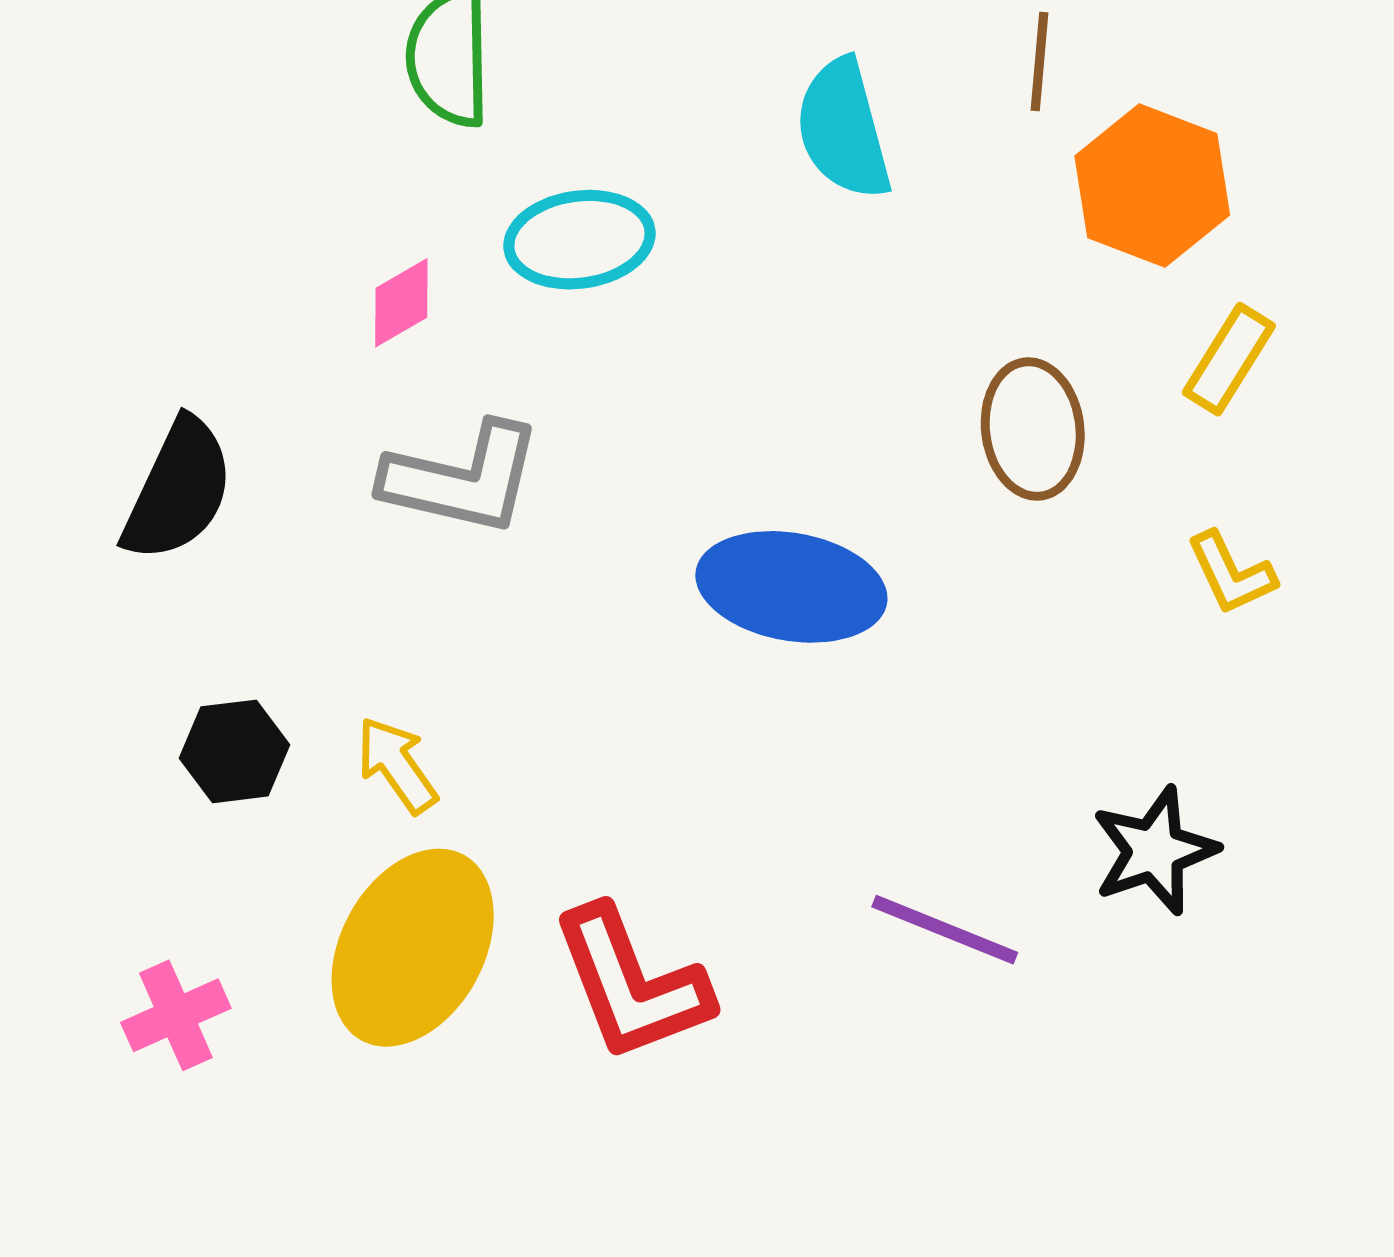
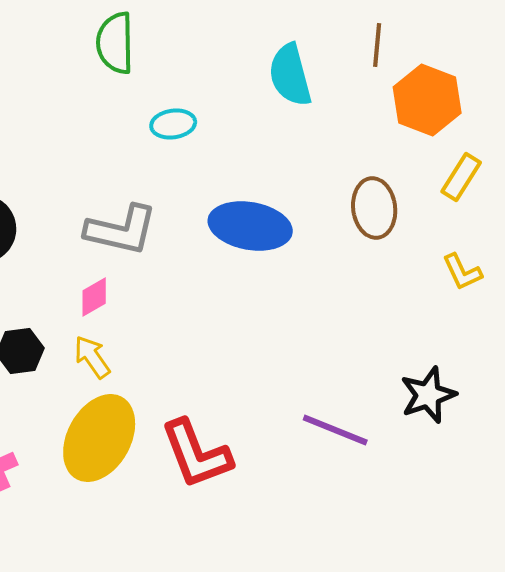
cyan ellipse: (579, 240) -> (173, 124), size x0.7
pink diamond: (401, 303) -> (94, 297), moved
blue ellipse: (791, 587) -> (250, 226), moved

